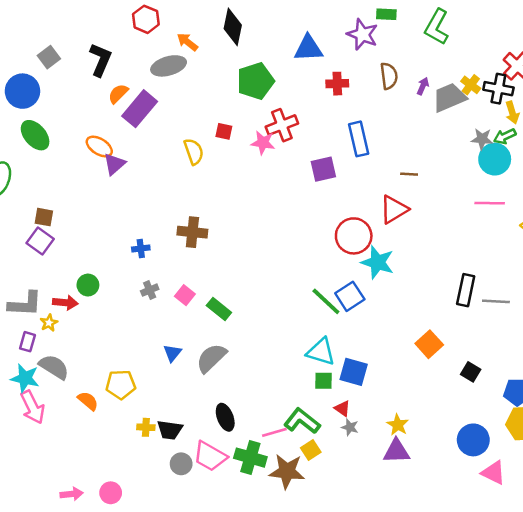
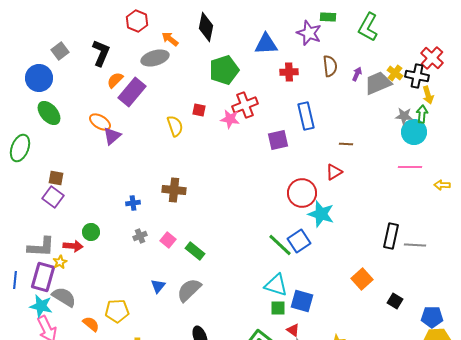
green arrow: (505, 136) -> (422, 114), turned 120
red triangle: (394, 209) -> (334, 172), size x0.7
purple rectangle: (28, 342) -> (43, 277), size x1.8

